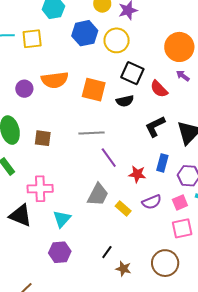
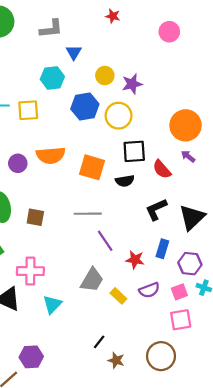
black square: (132, 73) -> (134, 151), turned -30
purple hexagon: (60, 252) -> (31, 357), moved

